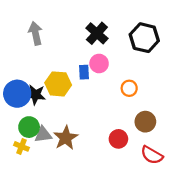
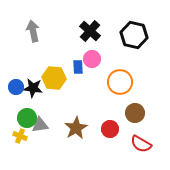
orange circle: (129, 88) -> (120, 82), size x1.6
blue circle: (17, 94) -> (16, 87), size x0.6
brown star: (66, 138) -> (76, 128), moved

